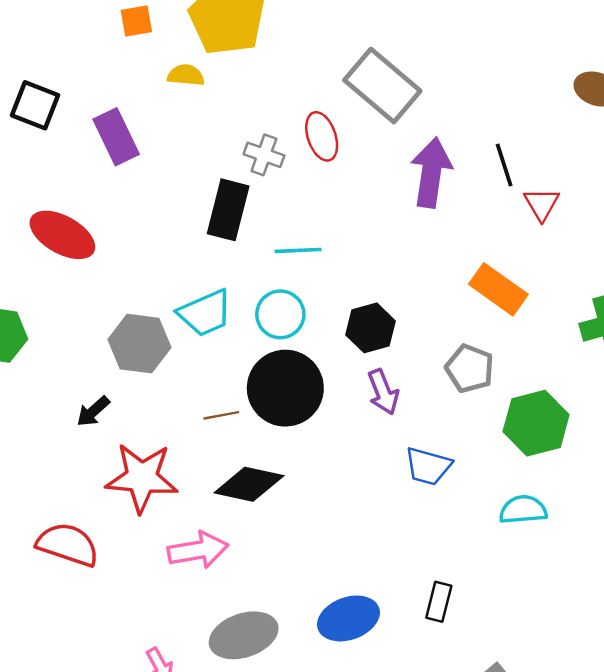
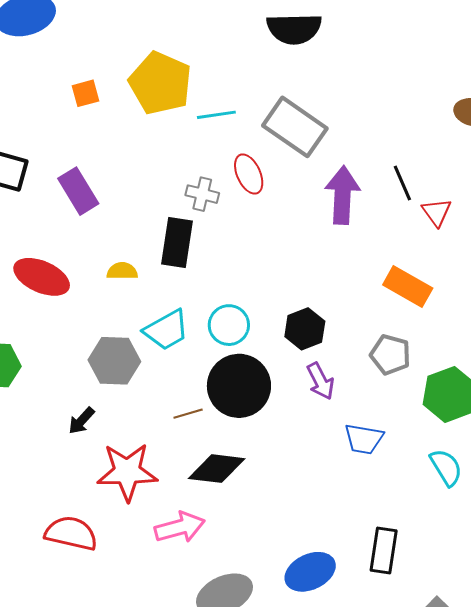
yellow semicircle: (186, 75) -> (122, 271), moved
cyan line: (298, 250) -> (216, 115), moved
cyan semicircle: (523, 510) -> (446, 467), turned 69
black rectangle: (439, 602) -> (384, 551), size x1.4

